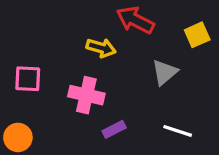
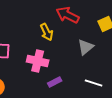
yellow arrow: (101, 48) -> (47, 32), turned 48

